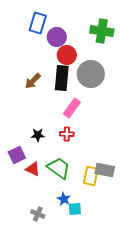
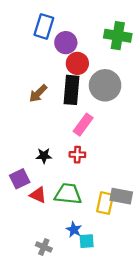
green trapezoid: (59, 168) -> (68, 194), turned -30

